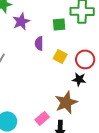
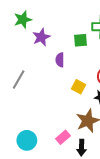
yellow square: (60, 56) -> (78, 87), moved

